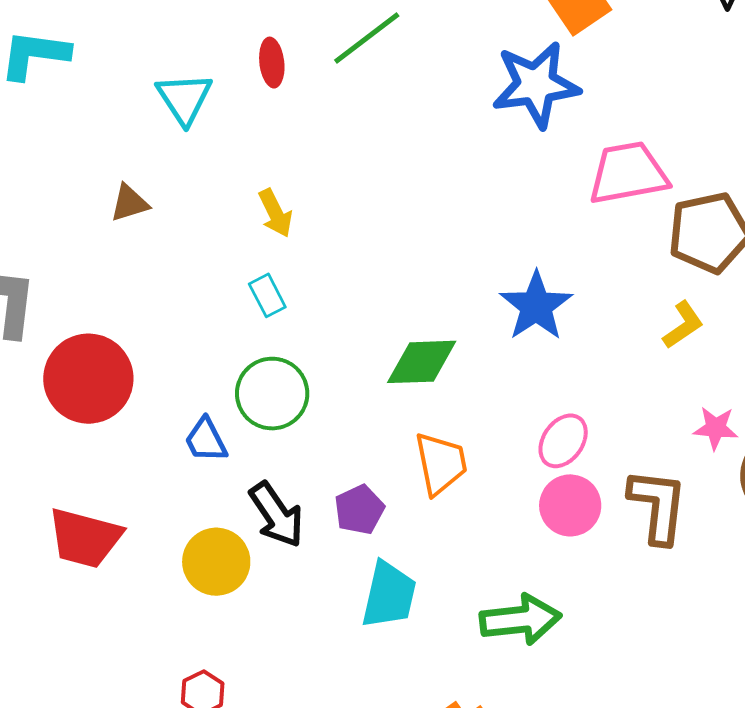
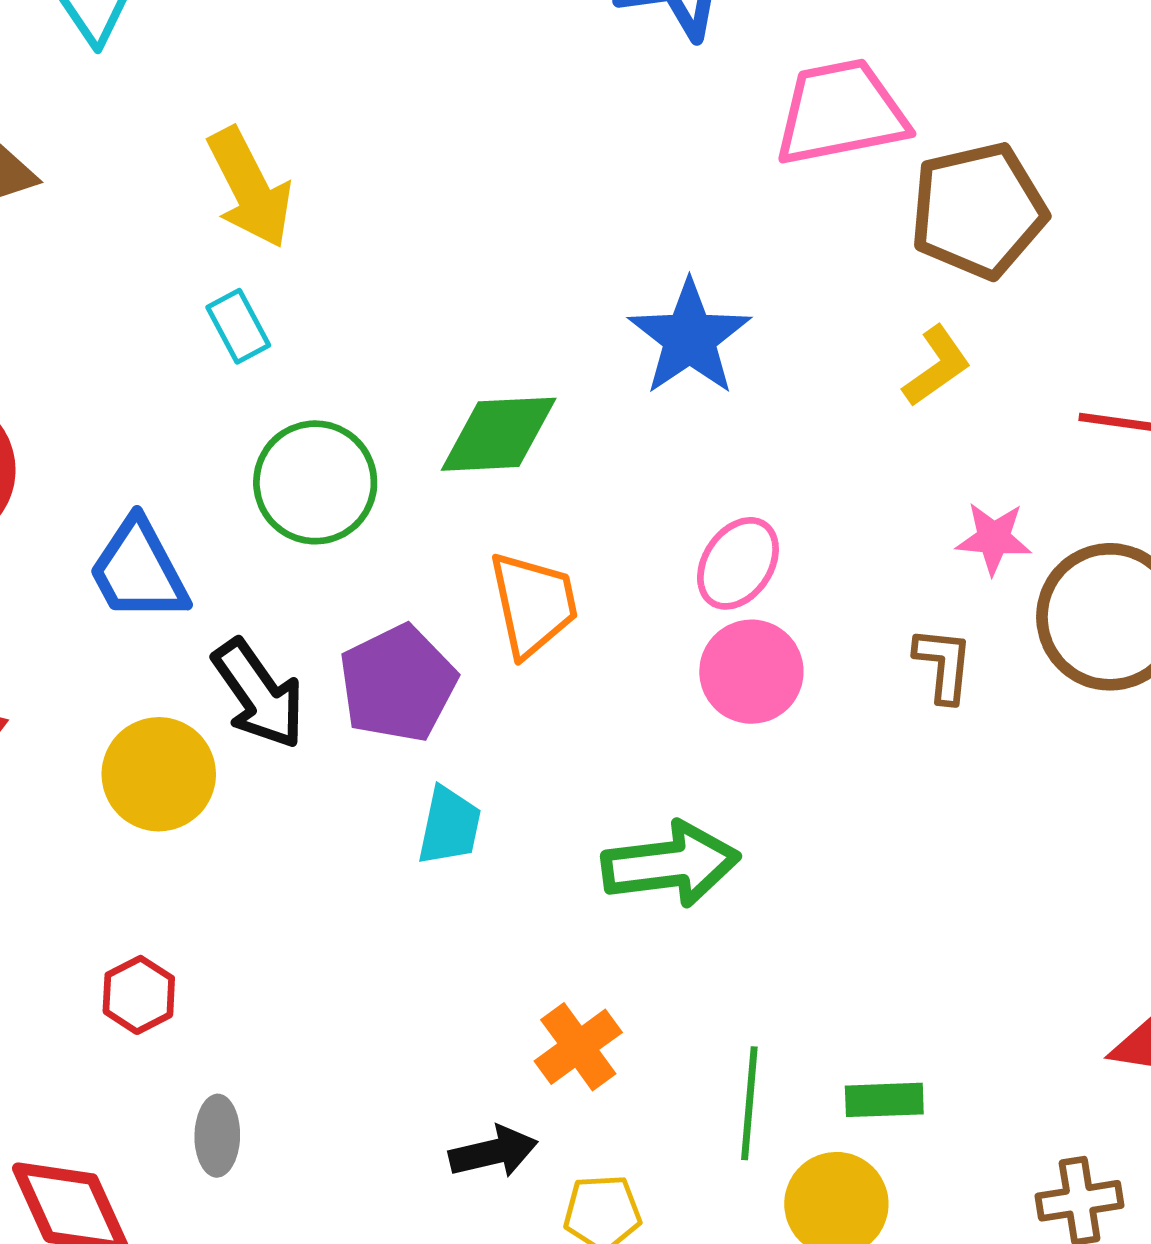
yellow arrow: (275, 213) -> (250, 188), size x1.5
green circle: (272, 394) -> (315, 482), moved
blue trapezoid: (206, 440) -> (138, 570), size x1.4
brown L-shape: (658, 506) -> (943, 665), moved, size x0.6
purple pentagon: (359, 510) -> (398, 684), size x1.4
cyan trapezoid: (389, 595) -> (449, 826), size x0.7

